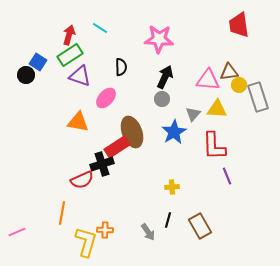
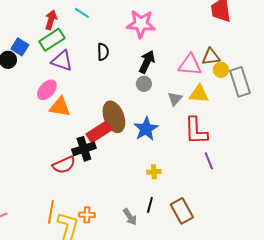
pink ellipse: (106, 98) -> (47, 90), moved
blue star: (174, 132) -> (146, 129), moved
orange line: (62, 213) -> (51, 212), moved

